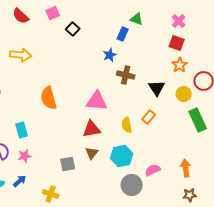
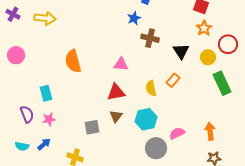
pink triangle: (97, 101) -> (121, 64), size x0.7

